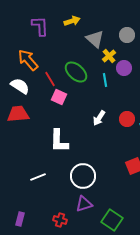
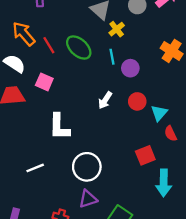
purple circle: (124, 68) -> (130, 68), moved
red line: (50, 79) -> (49, 45), moved
pink square: (59, 97) -> (44, 82), moved

